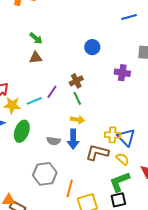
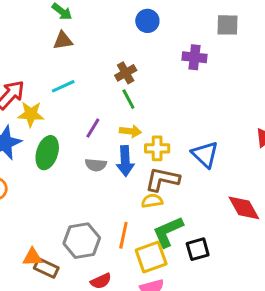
purple line: (52, 92) -> (93, 128), moved
cyan line: (34, 101) -> (63, 86), moved
yellow cross: (112, 135) -> (157, 148), moved
yellow semicircle: (122, 159) -> (152, 201), moved, turned -48
gray hexagon: (45, 174) -> (82, 241), moved
green L-shape: (120, 182) -> (168, 232), moved

